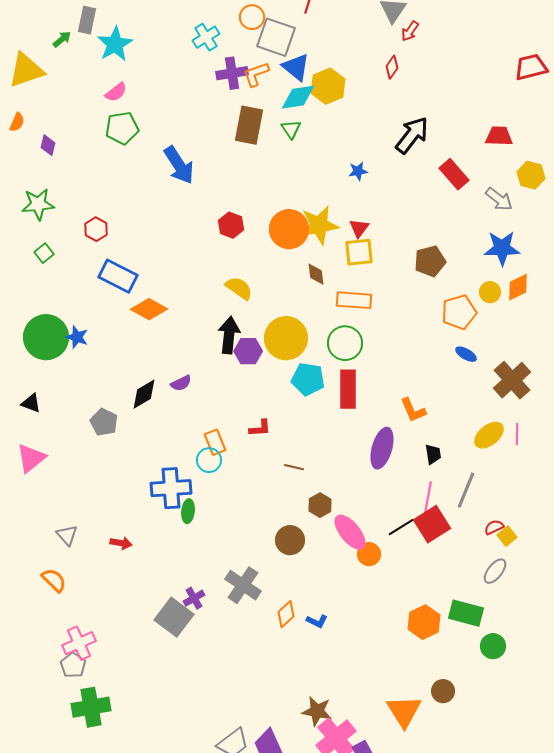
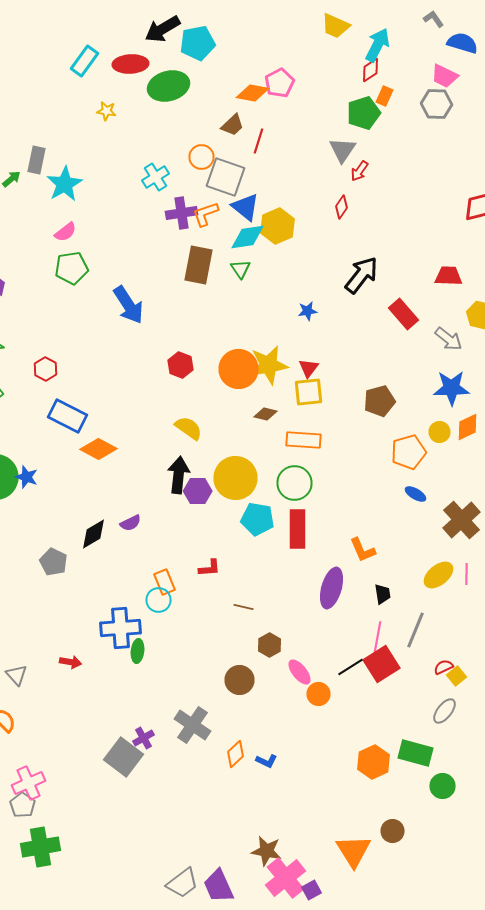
brown diamond: (316, 274) -> (266, 414), turned -70
pink ellipse: (350, 532) -> (300, 672), size x0.7
red arrow: (121, 543) -> (70, 662), moved

